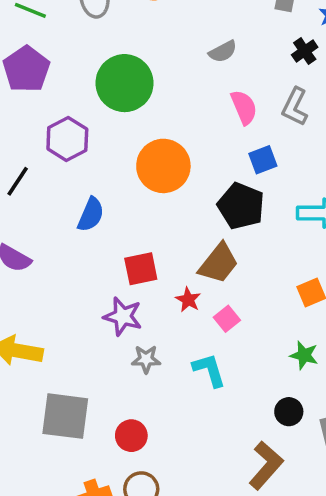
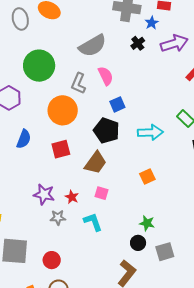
gray semicircle: (223, 52) -> (93, 46), size x1.8
gray L-shape: (295, 107) -> (78, 83), moved
red square: (141, 269) -> (61, 149), moved
red star: (188, 300) -> (72, 197), moved
pink square: (227, 319) -> (102, 193), turned -32
green star: (304, 355) -> (147, 223), moved

